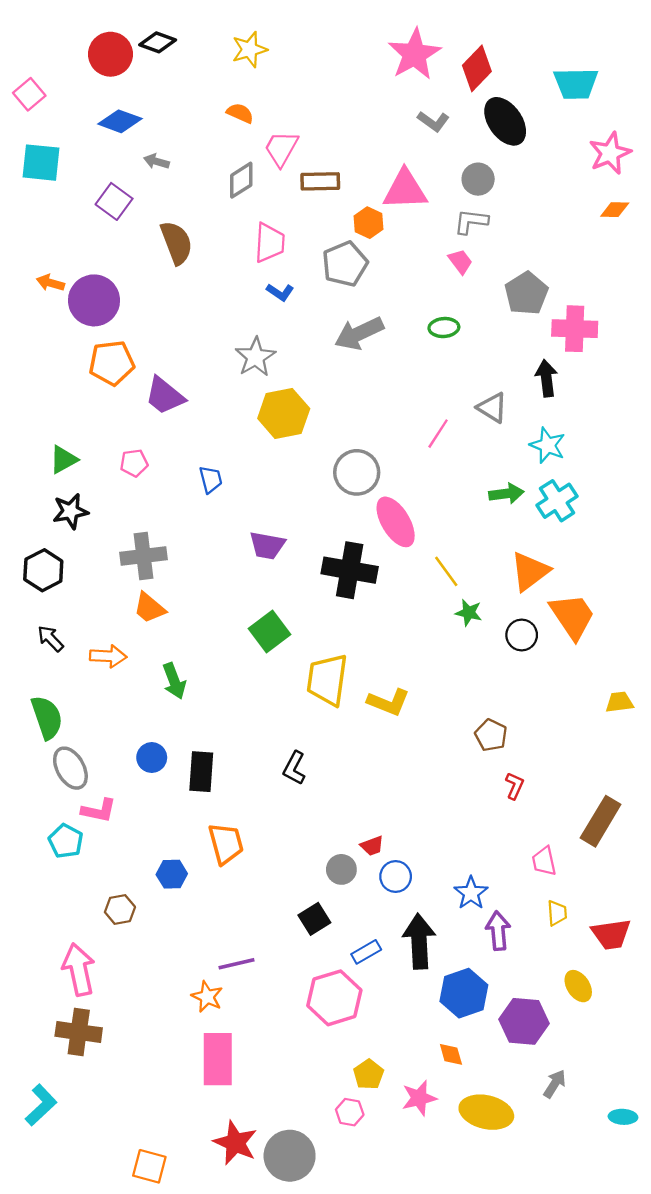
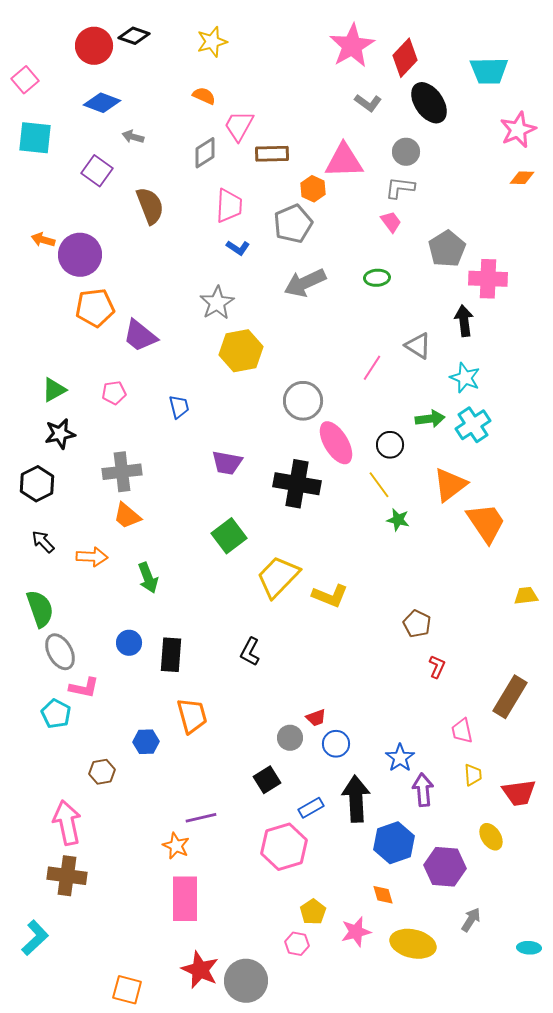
black circle: (522, 635) -> (390, 445), moved
yellow trapezoid: (327, 680) -> (278, 577), turned 36

